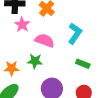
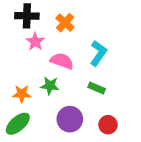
green rectangle: (83, 64) -> (97, 88), moved

